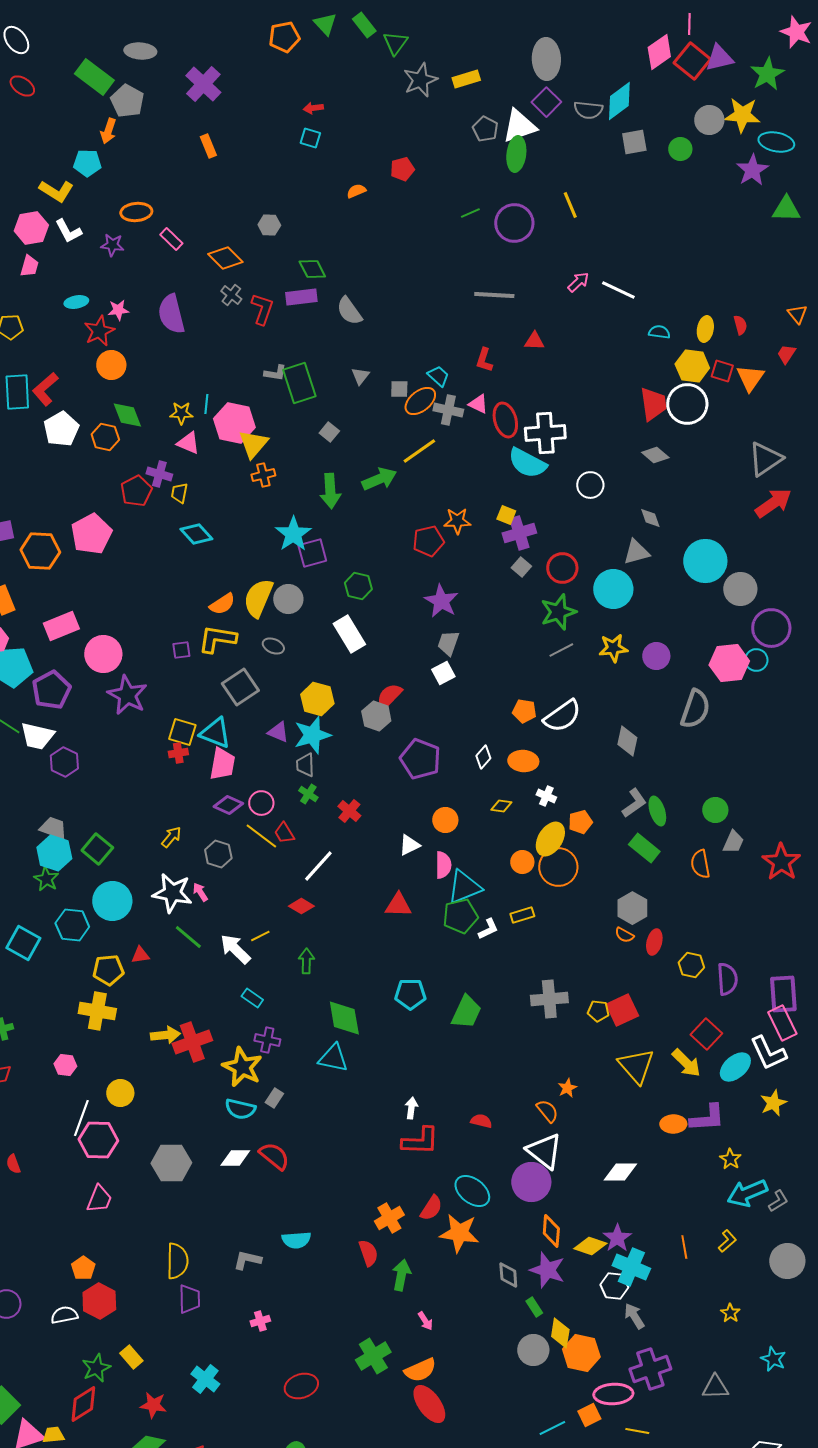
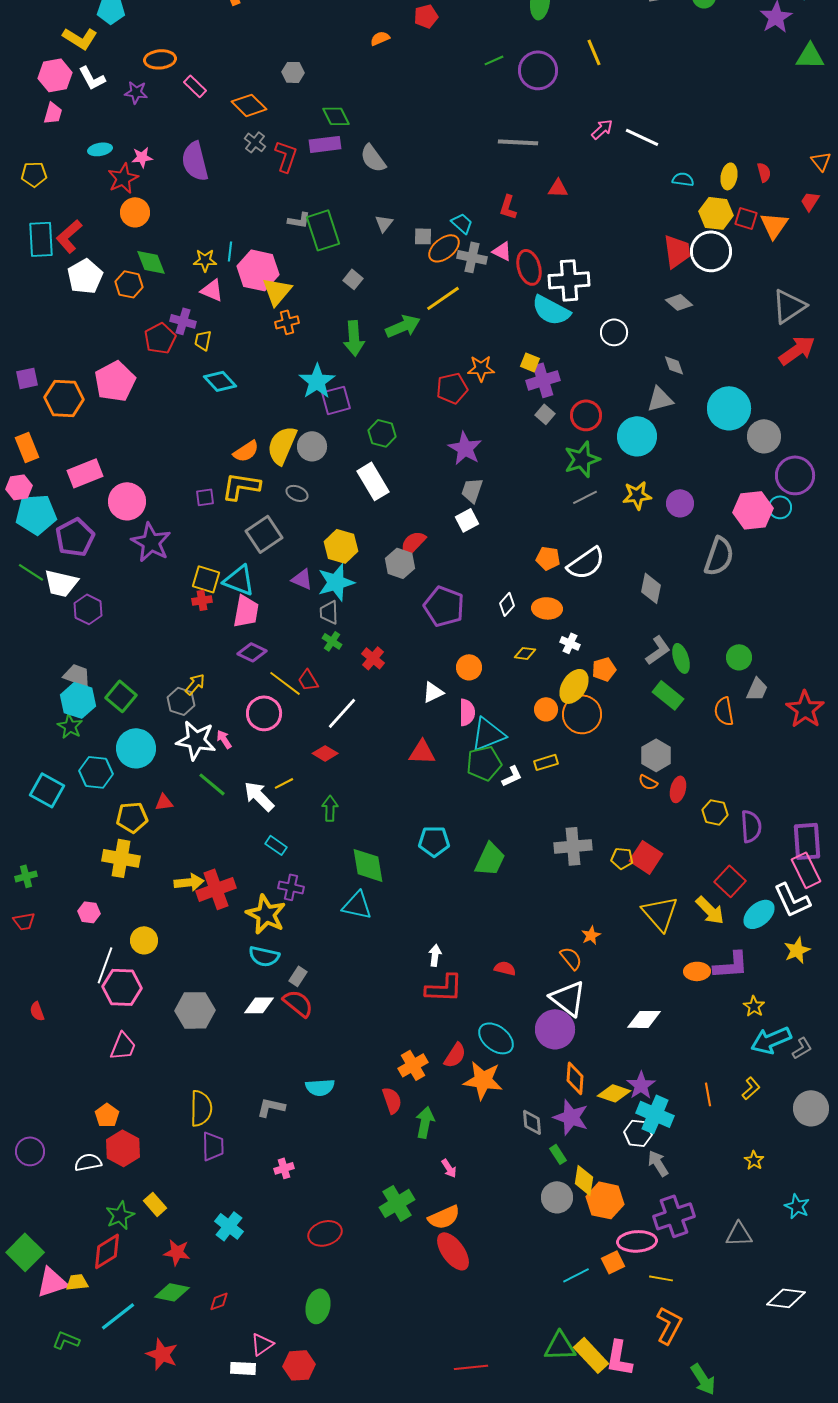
pink circle: (261, 803) -> (264, 713), moved, size x1.4
gray hexagon: (218, 854) -> (181, 701), moved
red square: (622, 1010) -> (646, 857), turned -32
gray rectangle: (274, 1098) -> (298, 976), moved

